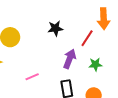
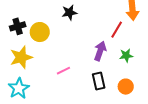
black star: (55, 28) -> (69, 12), moved

